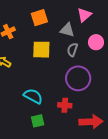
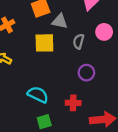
gray triangle: (67, 30) -> (60, 21), moved
purple circle: (78, 78) -> (86, 73), size x0.6

